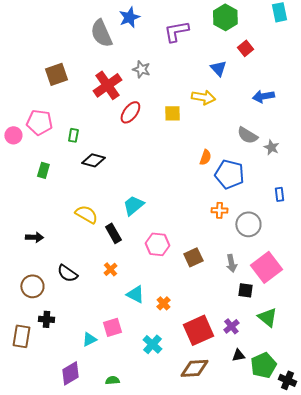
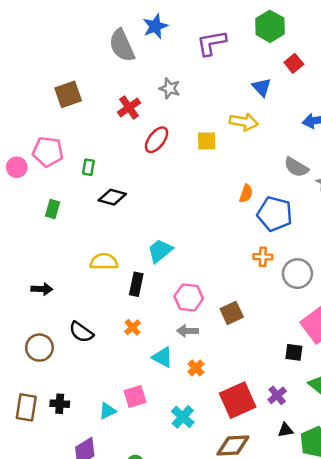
red cross: (107, 85) -> (129, 108), size x0.7
yellow semicircle: (86, 214) -> (104, 262), turned -30
black rectangle: (113, 233) -> (136, 284), turned 42
gray arrow: (231, 263) -> (188, 331), moved, turned 102
black cross: (46, 319) -> (60, 404), moved

